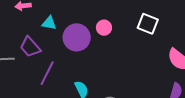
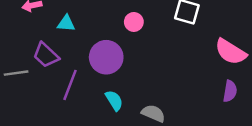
purple circle: (77, 37) -> (106, 57), moved

